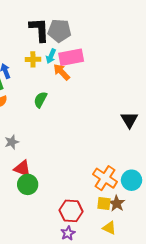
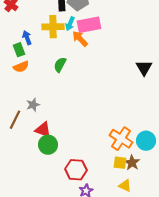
yellow cross: (33, 59) -> (53, 27), size x1.5
black triangle: (129, 120) -> (144, 68), moved
red hexagon: (71, 211) -> (76, 170), moved

